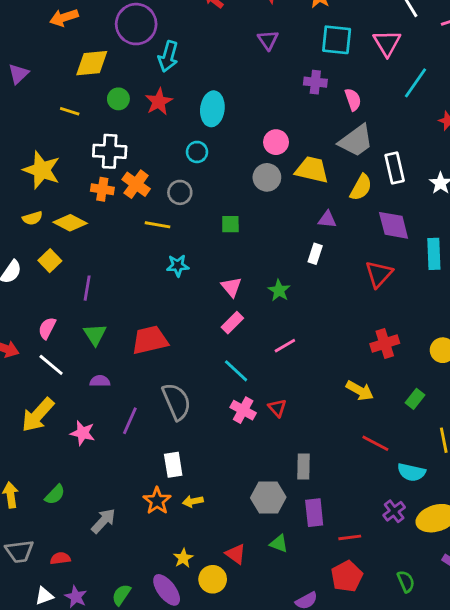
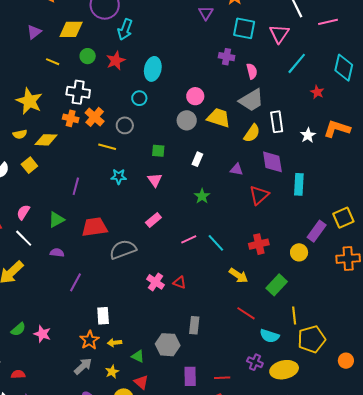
purple triangle: (268, 40) -> (206, 13), moved
purple triangle: (18, 74) -> (34, 32), moved
purple triangle: (327, 220) -> (237, 169), moved
yellow diamond: (70, 223) -> (46, 140), turned -30
white rectangle: (315, 254) -> (197, 159), moved
pink triangle: (231, 287) -> (155, 180), moved
purple line: (87, 288) -> (76, 186), moved
green star: (279, 290) -> (202, 196), moved
green triangle: (95, 334) -> (56, 220), turned 30
cyan line: (236, 371) -> (216, 243), moved
green rectangle: (415, 399) -> (277, 285), size x1.5
gray semicircle: (176, 402) -> (123, 249), moved, turned -92
red triangle: (277, 408) -> (180, 282), turned -32
pink star: (83, 433) -> (42, 334), moved
purple cross: (394, 511) -> (255, 362), turned -35
purple rectangle: (314, 513) -> (190, 376), moved
gray arrow: (103, 521) -> (83, 366), moved
green triangle: (279, 544) -> (138, 356), moved
yellow star: (183, 558) -> (112, 372), moved

